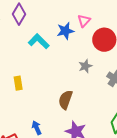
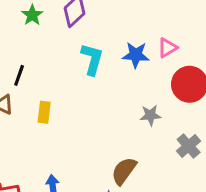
cyan L-shape: (39, 41) -> (92, 59), turned 45
brown semicircle: (65, 100) -> (124, 171), moved

